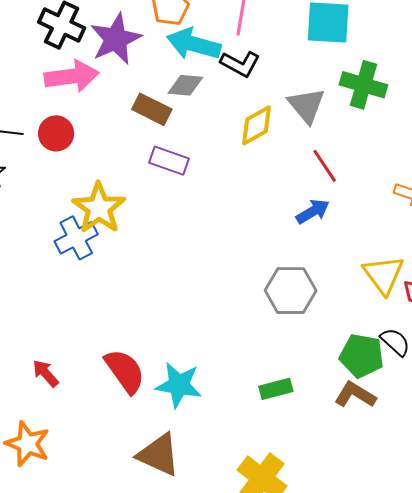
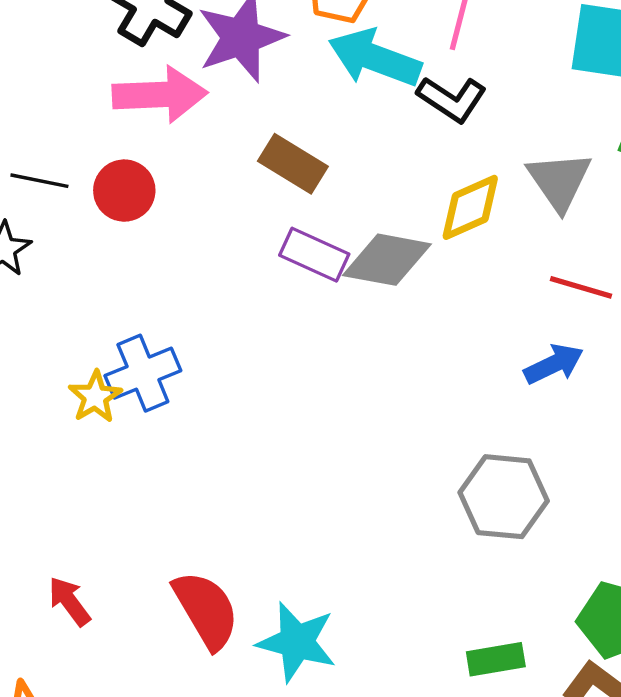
gray diamond: (185, 85) -> (387, 260), moved, size x1.4
red line: (325, 166) -> (581, 287), turned -45
yellow star: (99, 208) -> (95, 397), moved, size x0.6
green rectangle: (276, 389) -> (496, 659), moved

